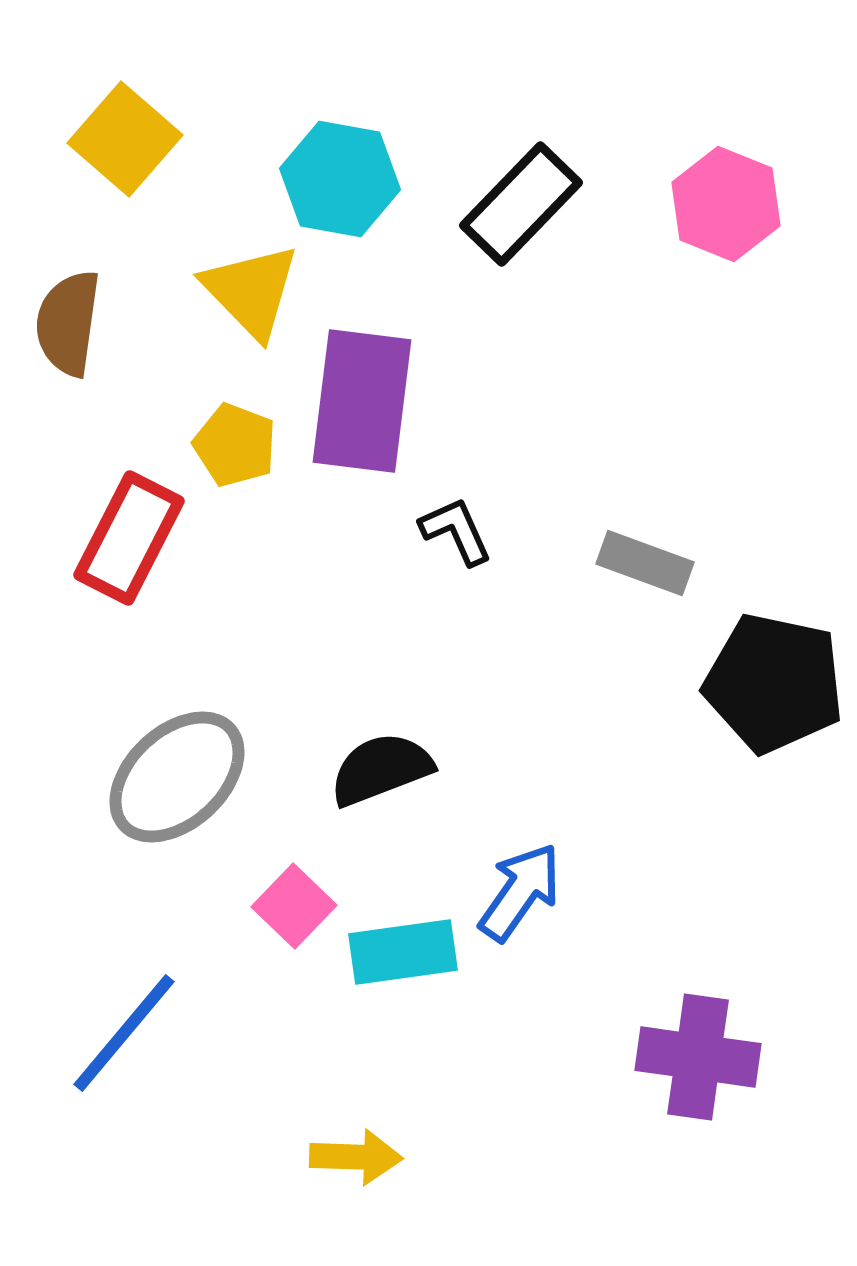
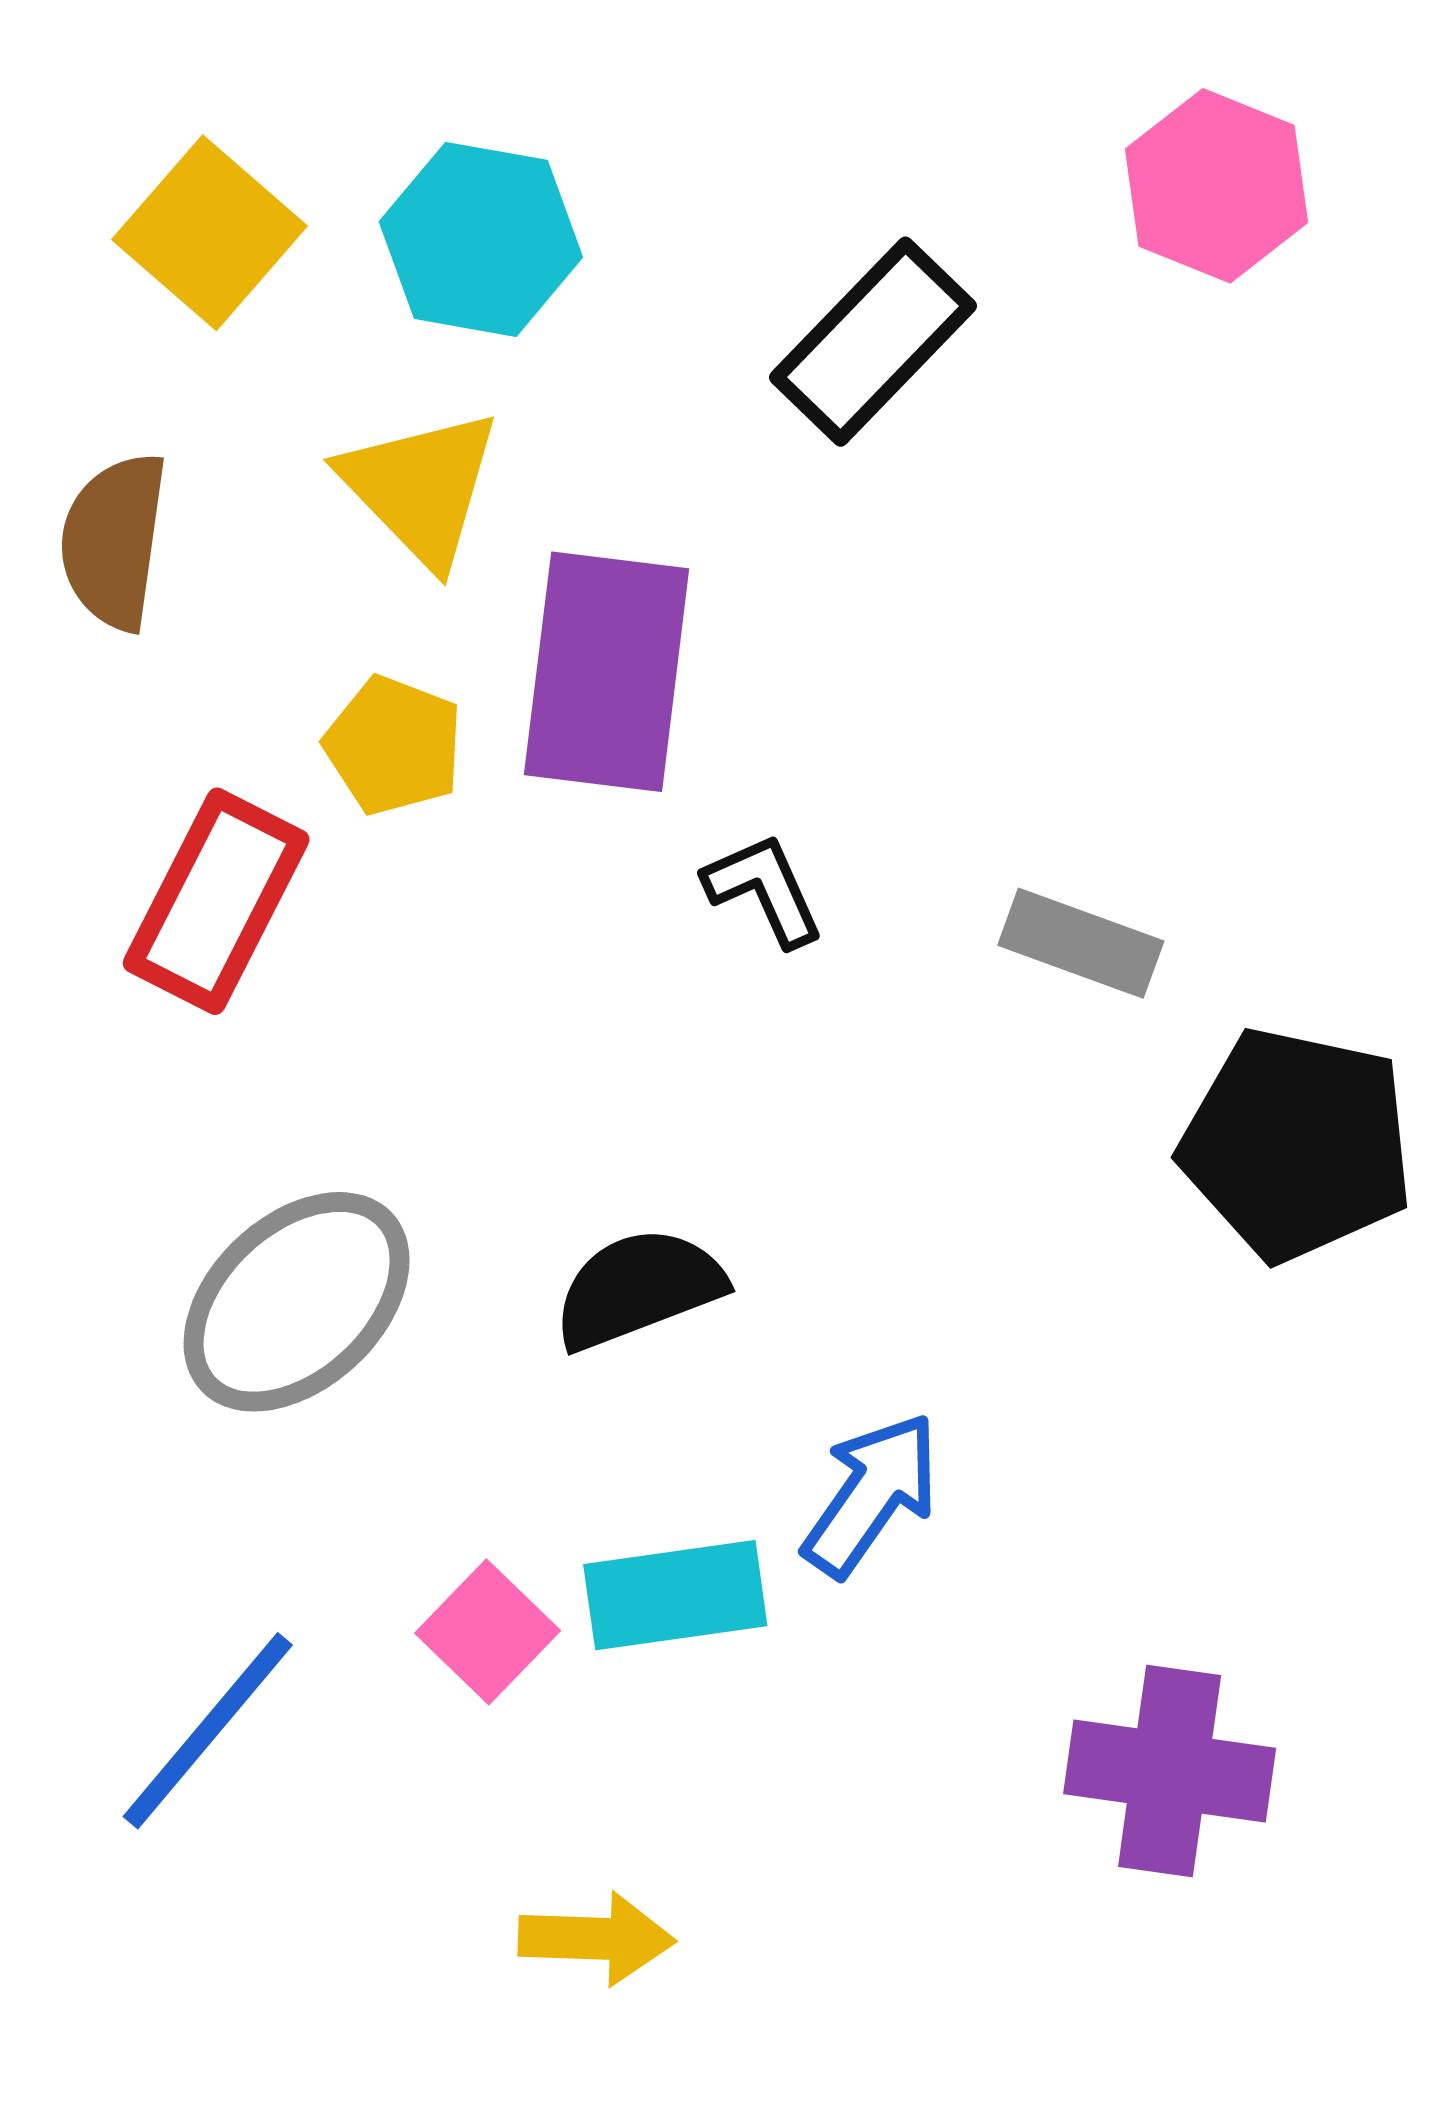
cyan hexagon: (340, 179) -> (481, 239), moved
pink hexagon: (726, 204) -> (1217, 186), moved
pink square: (294, 906) -> (488, 1632), moved

